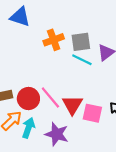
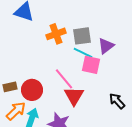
pink line: (50, 97) -> (64, 79), moved
pink square: (92, 113) -> (91, 65), moved

